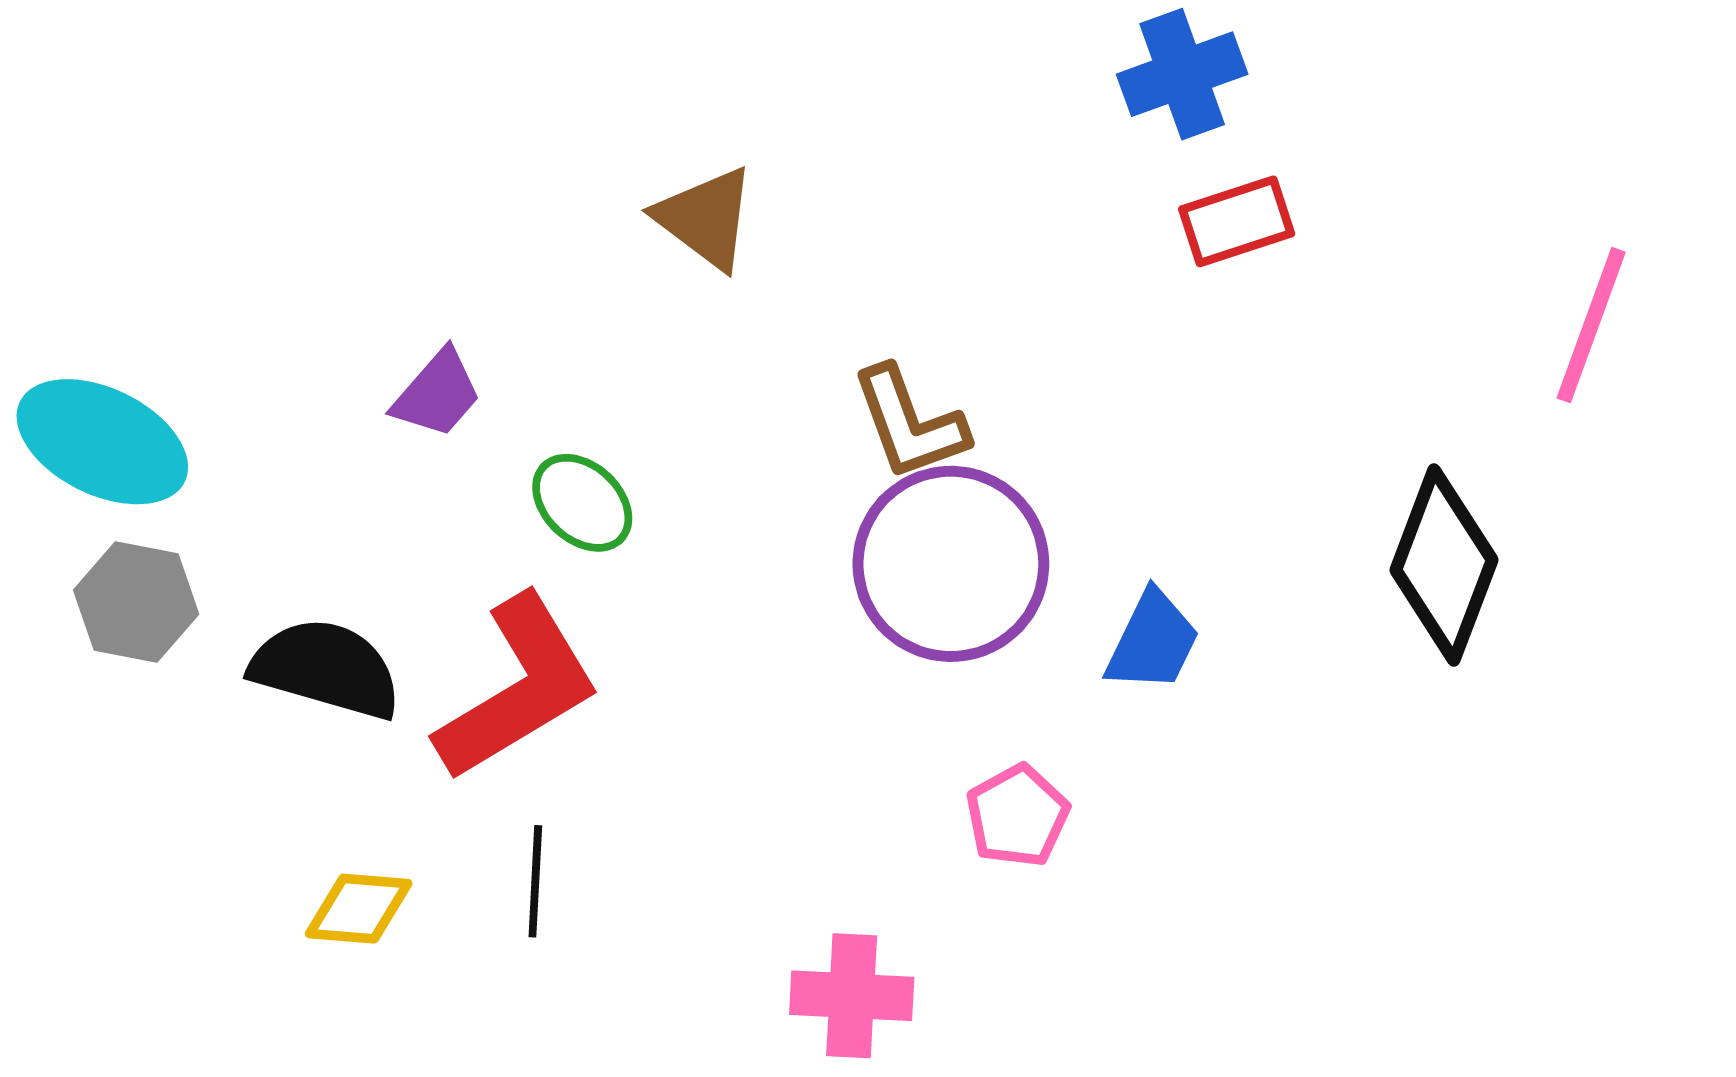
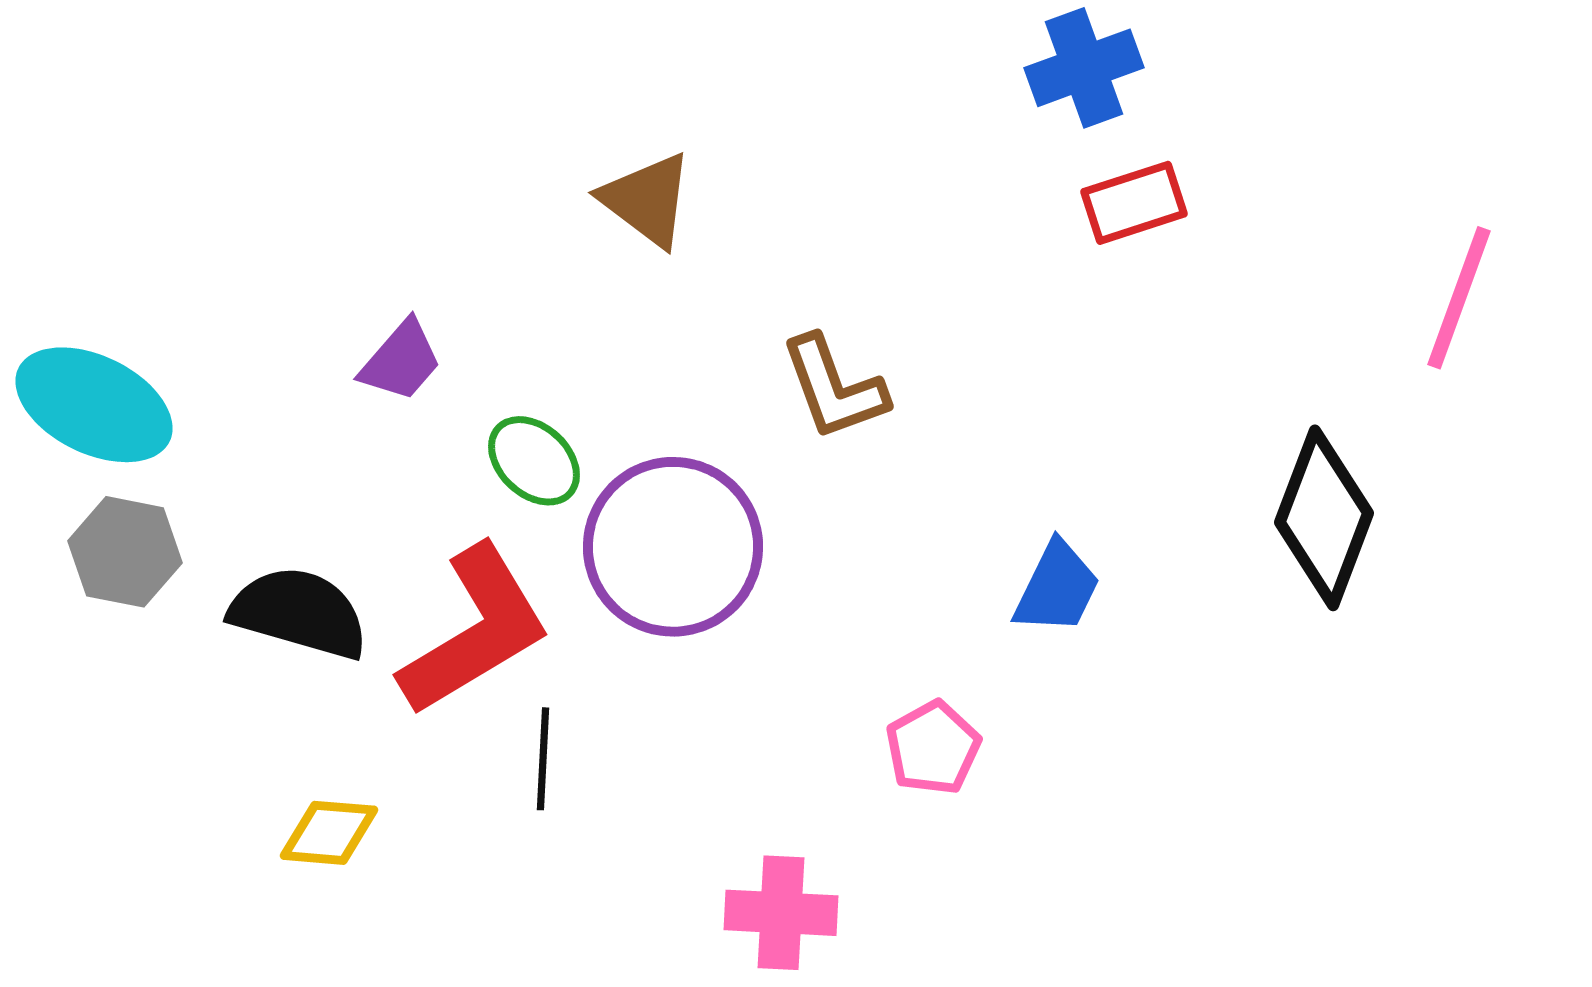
purple circle: (951, 564) -> (673, 547), moved
black line: (535, 881) -> (543, 759), moved

